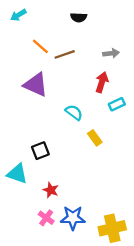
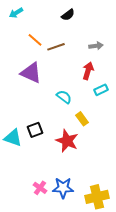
black semicircle: (79, 17) -> (68, 15), turned -40
cyan triangle: (17, 174) -> (13, 138), moved
red star: (51, 190) -> (67, 141), moved, size x1.6

